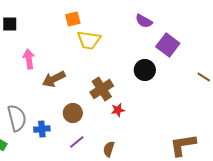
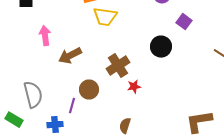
purple square: (168, 45) -> (184, 22), size x0.7
blue cross: (42, 129) -> (55, 125), moved
purple line: (77, 142) -> (72, 106), moved, turned -35

